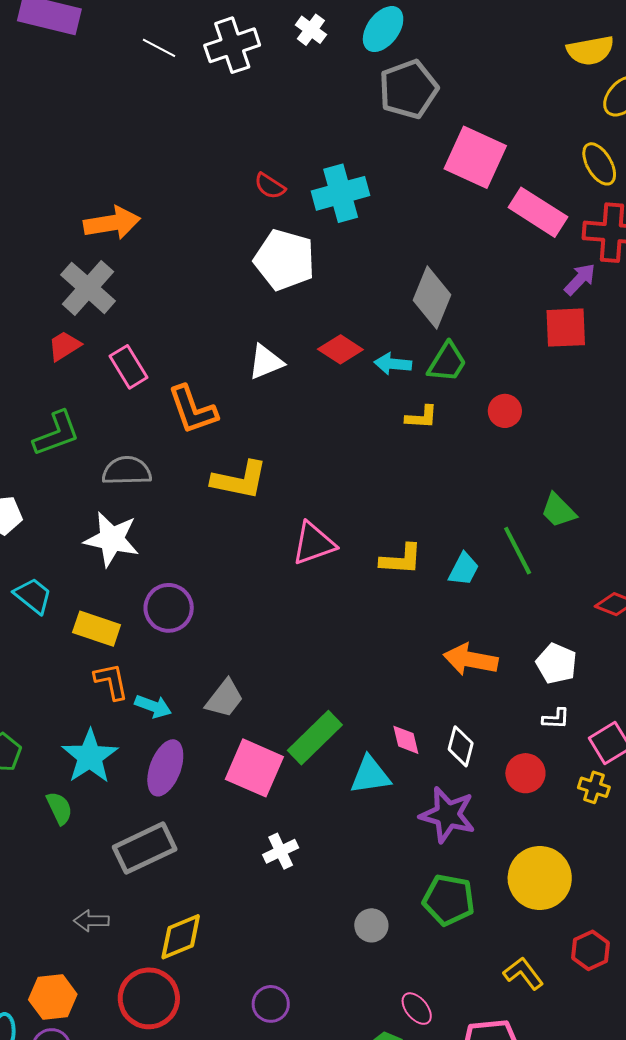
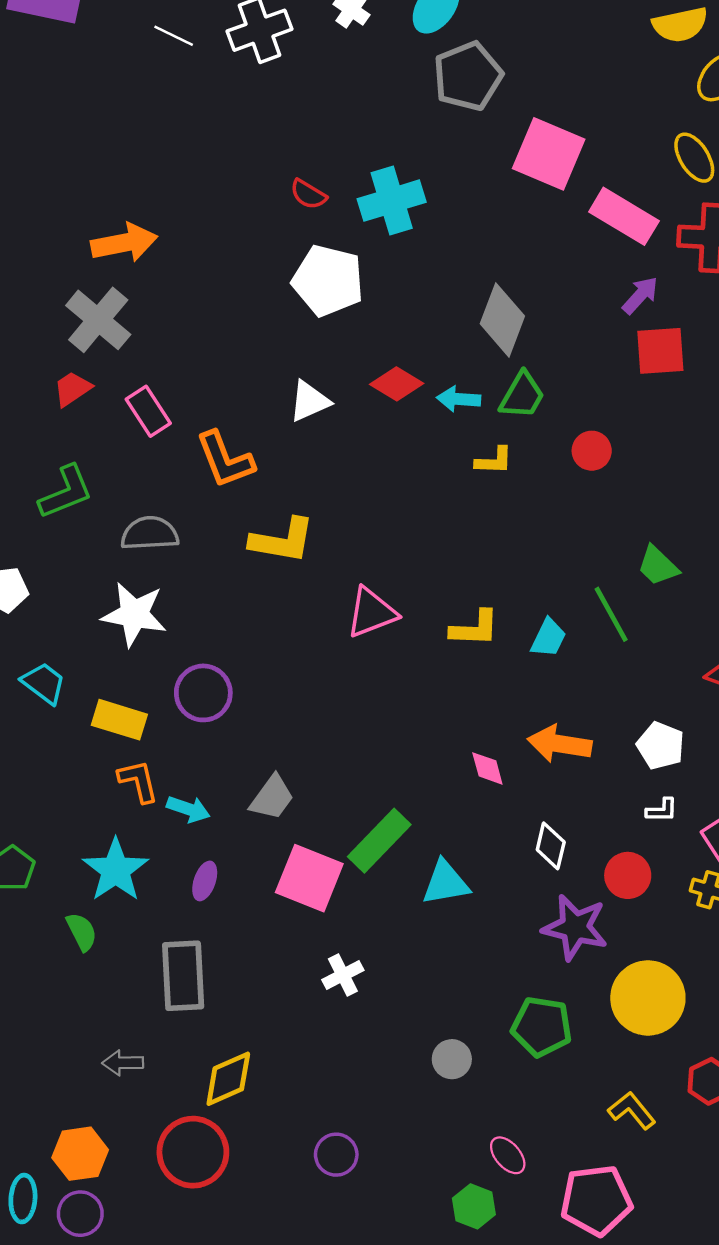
purple arrow: (580, 279) -> (640, 295), moved
pink diamond: (406, 740) -> (487, 768), moved
purple ellipse: (165, 768) -> (205, 881), size x0.6
purple star: (447, 815) -> (575, 927), moved
gray rectangle: (145, 848) -> (183, 976), turned -66

